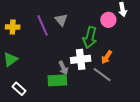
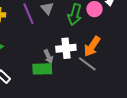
green arrow: (90, 37) -> (75, 14), moved
orange arrow: (107, 57) -> (92, 46), size x1.5

